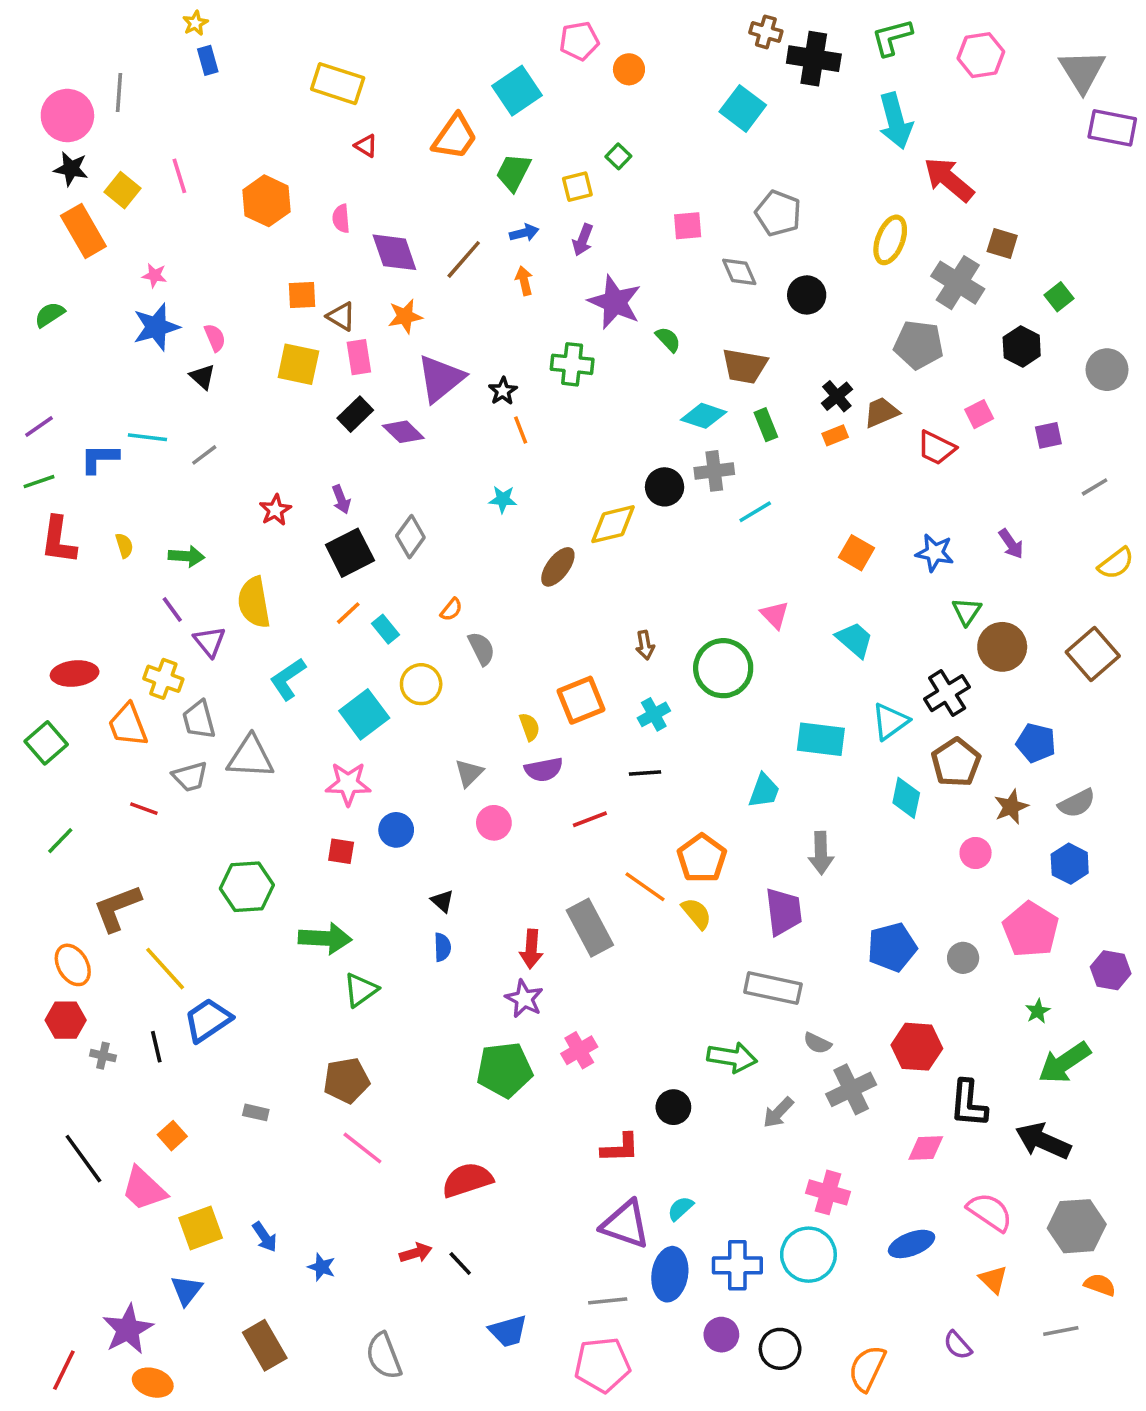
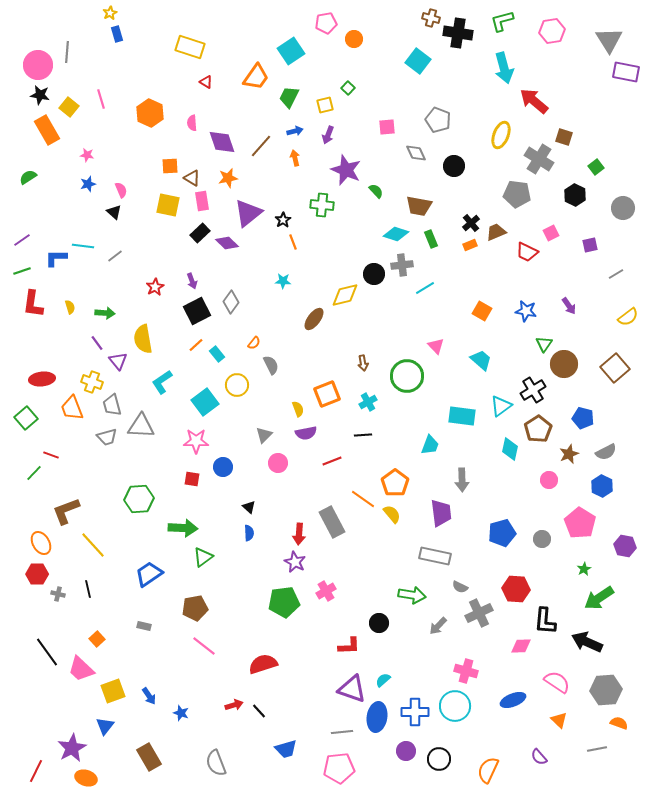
blue star: (156, 327) -> (88, 184), size x0.6
red line: (144, 809) -> (51, 455), moved
blue trapezoid: (208, 1020) -> (149, 574), moved

